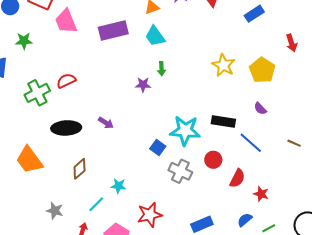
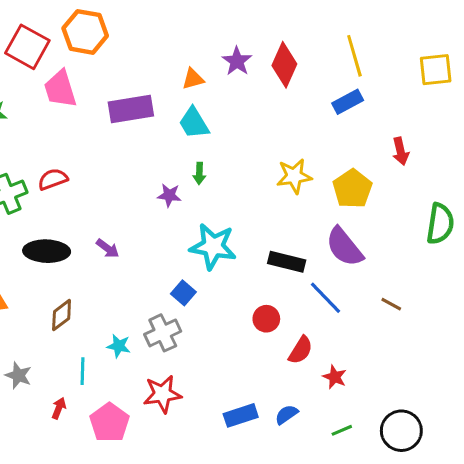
yellow star: (223, 65) -> (294, 176), turned 30
purple semicircle: (260, 109) -> (344, 247), size x2.0
cyan star: (185, 131) -> (213, 246), moved
gray cross: (180, 171) -> (163, 333), moved, turned 35
cyan line: (96, 204) -> (82, 371), turned -48
blue semicircle: (245, 220) -> (286, 415), moved

